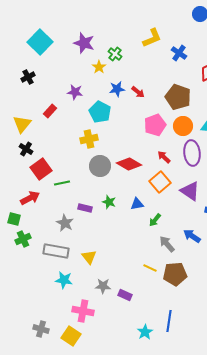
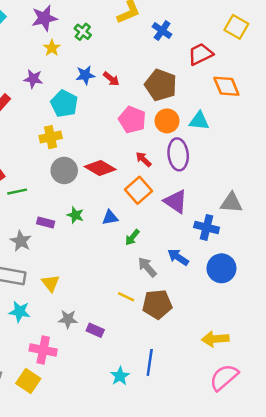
purple star: (84, 43) -> (44, 18), turned -30
yellow star: (99, 67) -> (52, 48), moved
pink pentagon: (155, 125) -> (132, 120), turned -30

